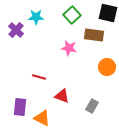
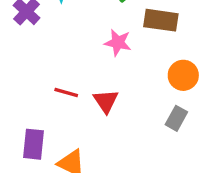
red triangle: (62, 96) -> (106, 101), moved, turned 35
gray rectangle: (92, 106) -> (176, 118), moved

